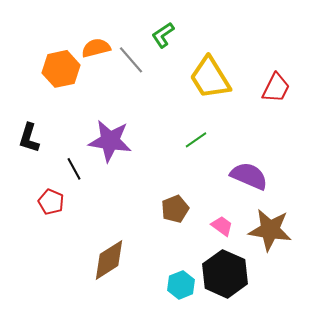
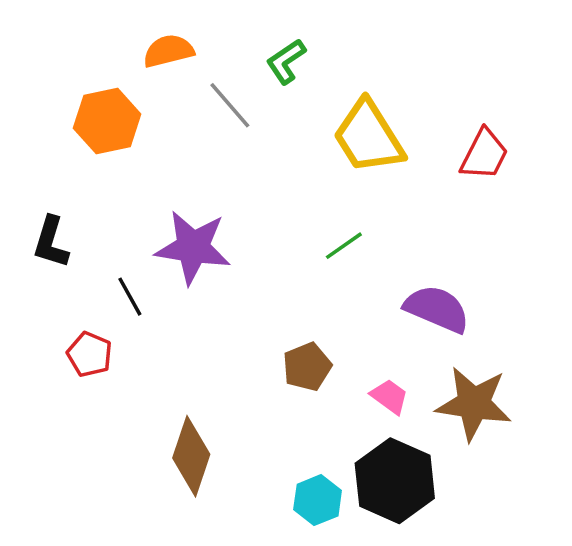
orange semicircle: (96, 48) -> (168, 51), moved
brown diamond: (109, 260) -> (191, 456), turned -39

